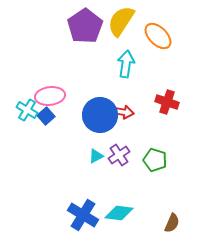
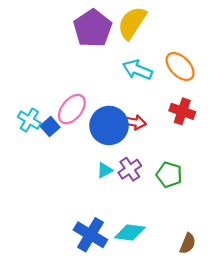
orange ellipse: (158, 36) -> (180, 66), moved
cyan arrow: (126, 64) -> (137, 70), turned -76
pink ellipse: (50, 96) -> (72, 109), moved, turned -44

